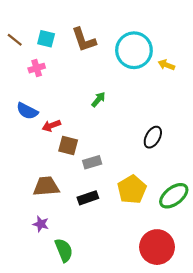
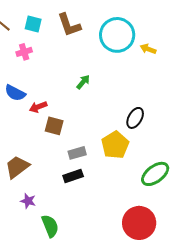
gray rectangle: (92, 162) -> (77, 153), moved
brown trapezoid: (46, 186) -> (17, 167), moved, turned -32
yellow pentagon: (132, 189) -> (115, 145), moved

